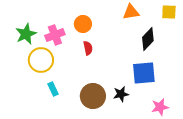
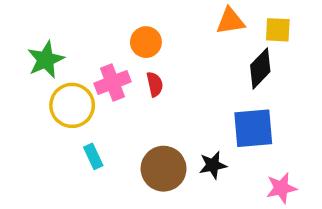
yellow square: (169, 12) -> (278, 30), moved
pink cross: (55, 35) -> (113, 83), moved

